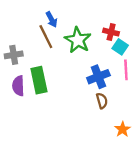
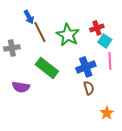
blue arrow: (52, 19) -> (29, 17), moved
red cross: (111, 32) -> (97, 28), turned -32
green rectangle: (39, 80) -> (47, 68), moved, turned -40
purple semicircle: (18, 86) -> (21, 87), moved, turned -78

